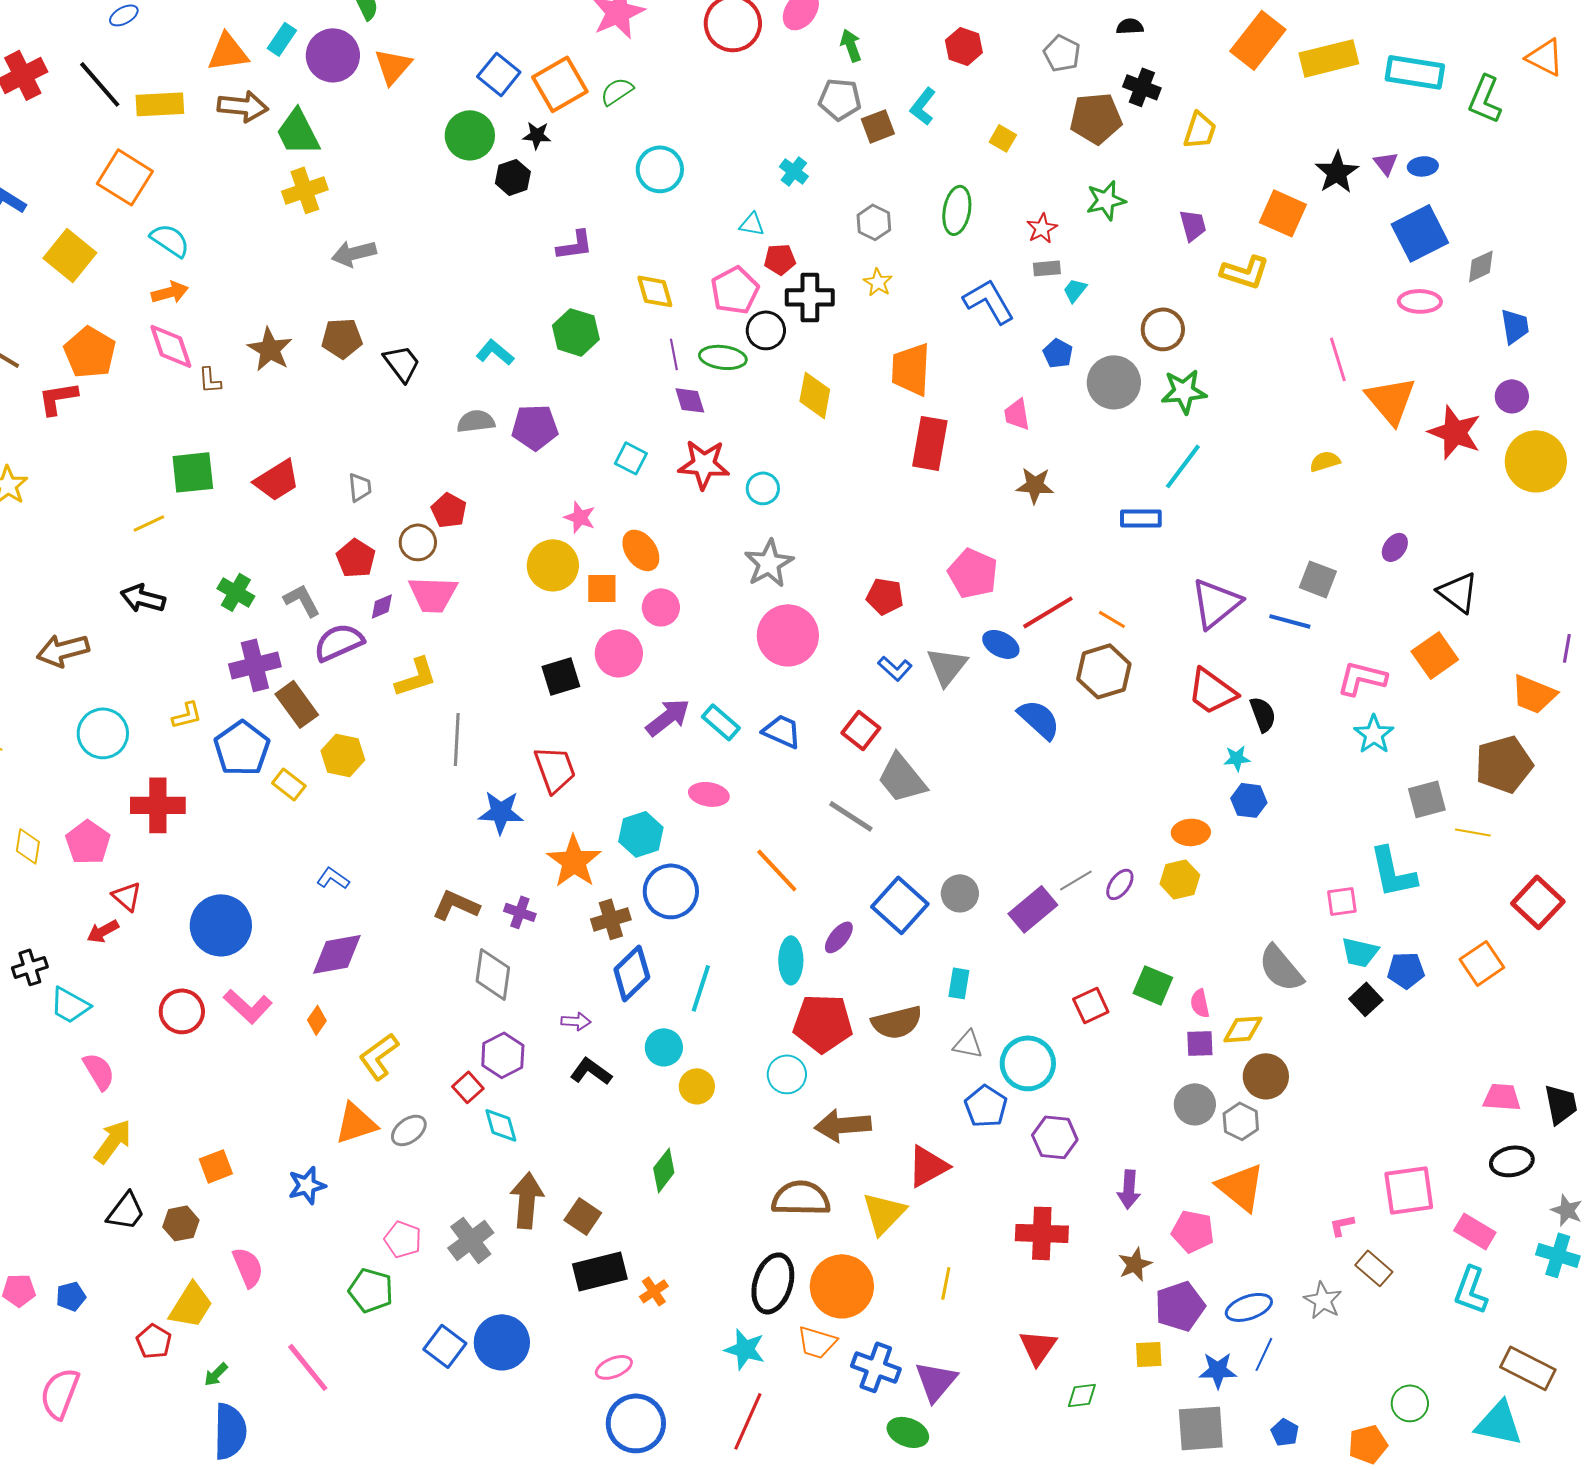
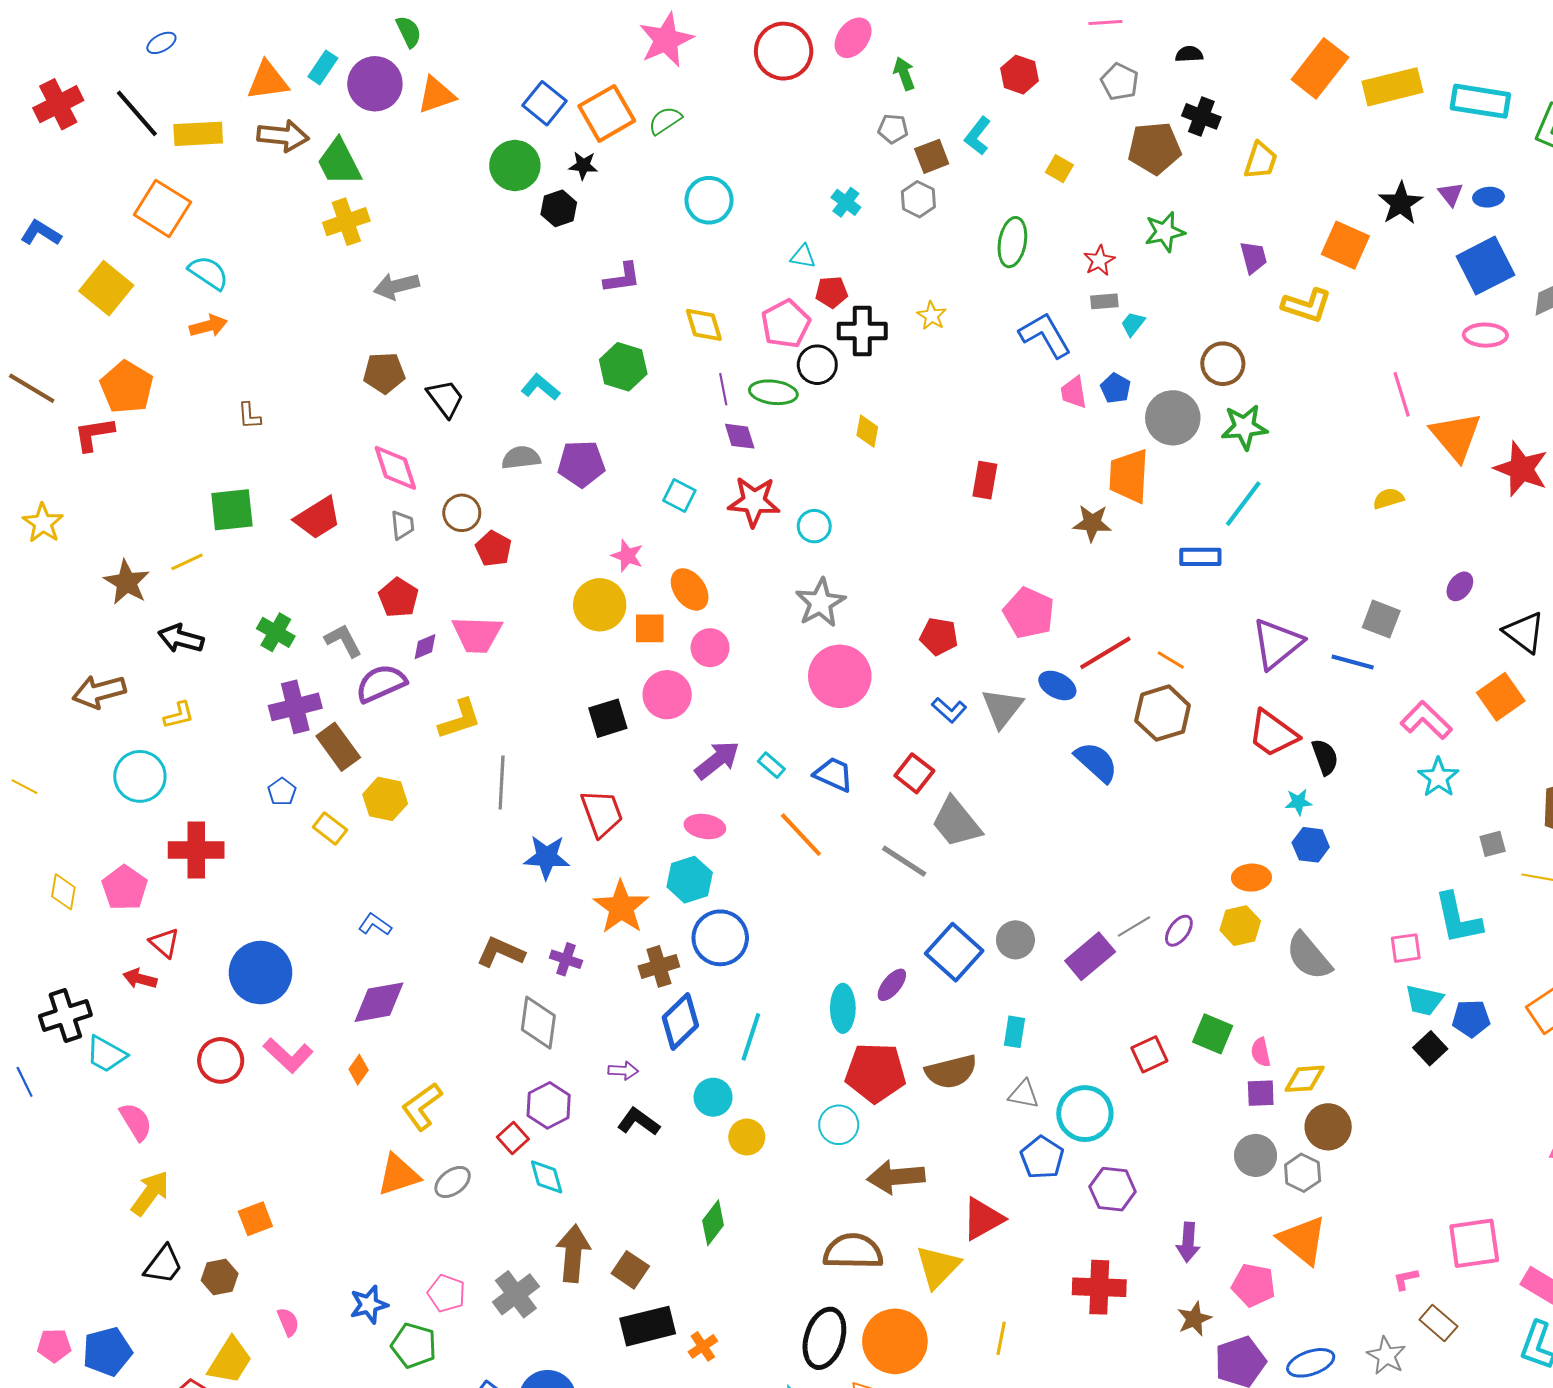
orange triangle: (393, 66) -> (436, 95), turned 30
gray pentagon: (840, 99) -> (893, 129), size x0.7
gray hexagon: (874, 222) -> (918, 199), moved
pink diamond: (171, 346) -> (395, 468), moved
brown star: (270, 349) -> (127, 582), moved
orange trapezoid: (911, 369) -> (1129, 476), moved
yellow diamond: (815, 395) -> (867, 431), size x0.7
pink trapezoid: (1017, 414) -> (1074, 392), moved
red rectangle: (930, 443) -> (985, 480), size x0.7
brown circle: (418, 542) -> (462, 513), moved
pink L-shape: (1362, 678) -> (1426, 720), turned 30
yellow L-shape: (187, 715) -> (179, 715), moved
cyan rectangle: (721, 722) -> (771, 765), size x0.7
blue pentagon: (242, 748) -> (282, 792), size x0.5
pink ellipse: (709, 794) -> (705, 826), moved
gray square: (1427, 799) -> (1493, 844), size x0.7
orange line: (777, 870) -> (801, 835), moved
red arrow: (103, 931) -> (140, 979), turned 44
black cross: (30, 967) -> (65, 1015), size x1.4
gray semicircle: (1281, 968) -> (1309, 956), moved
blue star: (307, 1185) -> (369, 1305), moved
pink semicircle: (248, 1267) -> (288, 1322), size x0.7
blue pentagon: (71, 1296) -> (107, 1352), size x1.6

